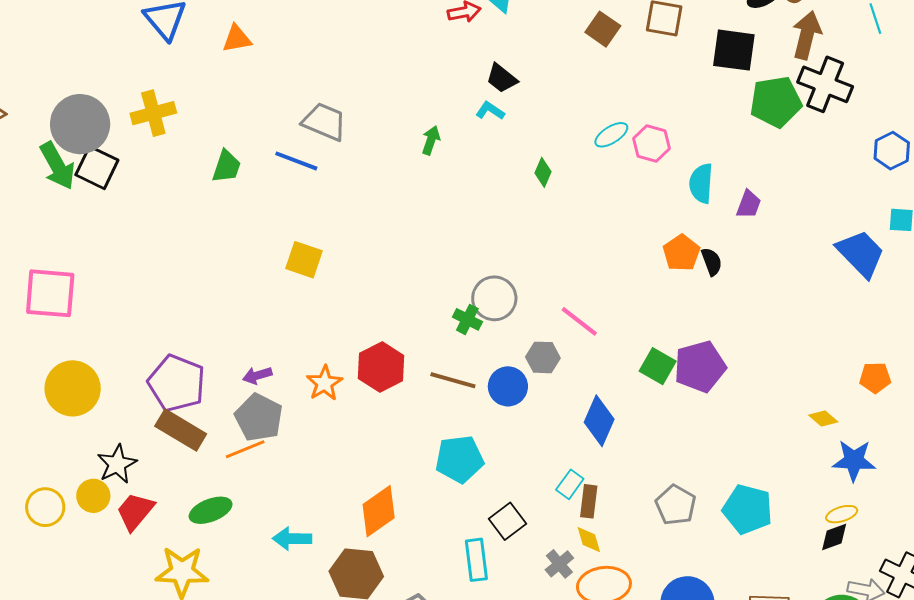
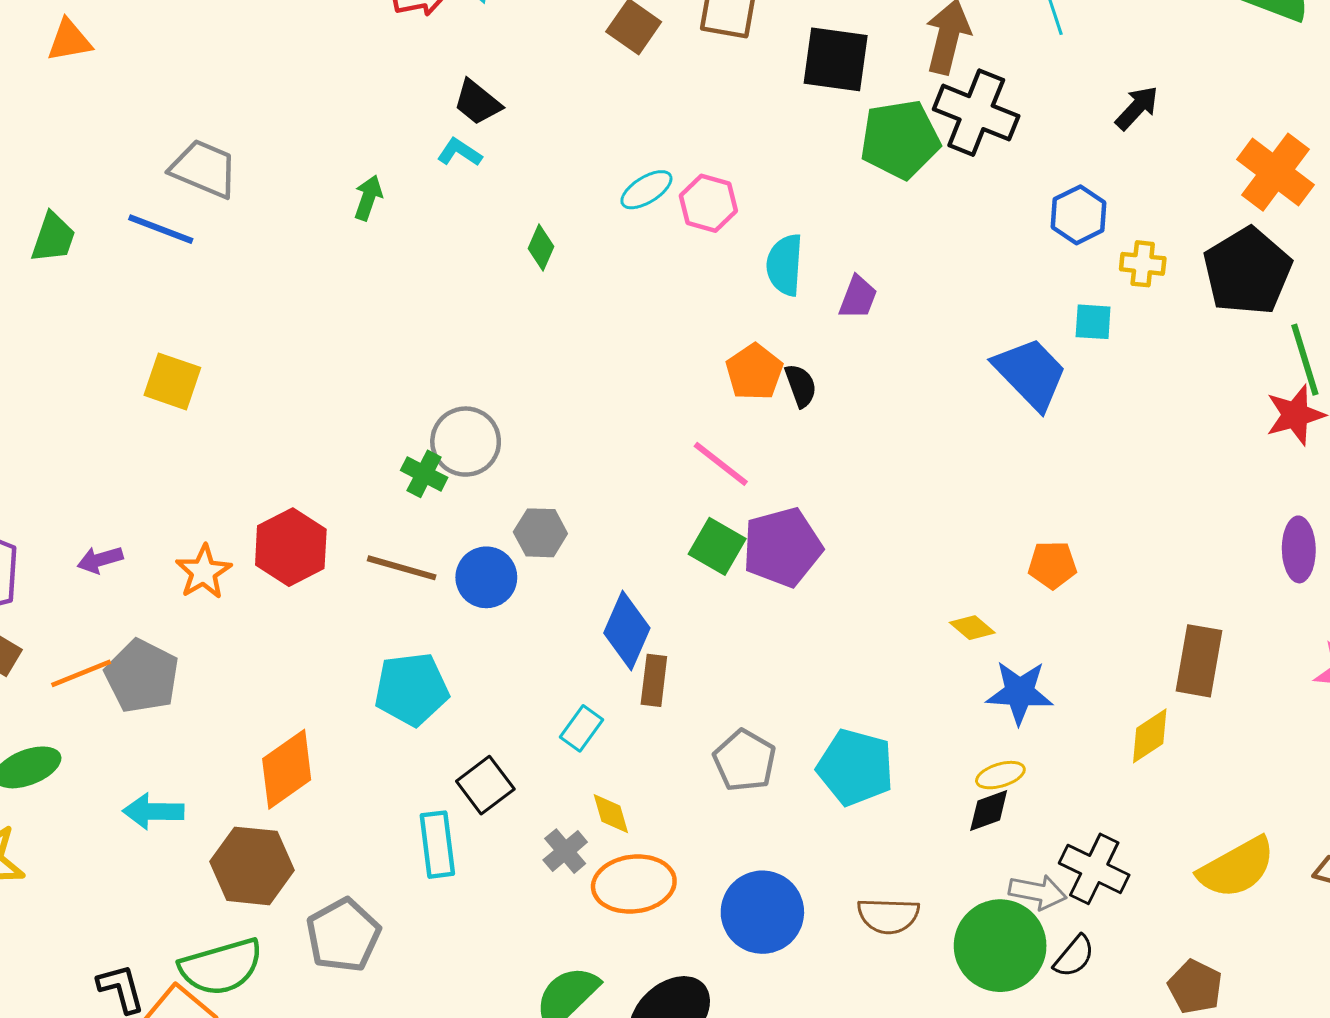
pink line: (579, 321) -> (721, 464), moved
gray pentagon: (259, 417) -> (142, 676), moved
brown rectangle: (589, 501) -> (654, 680), moved

